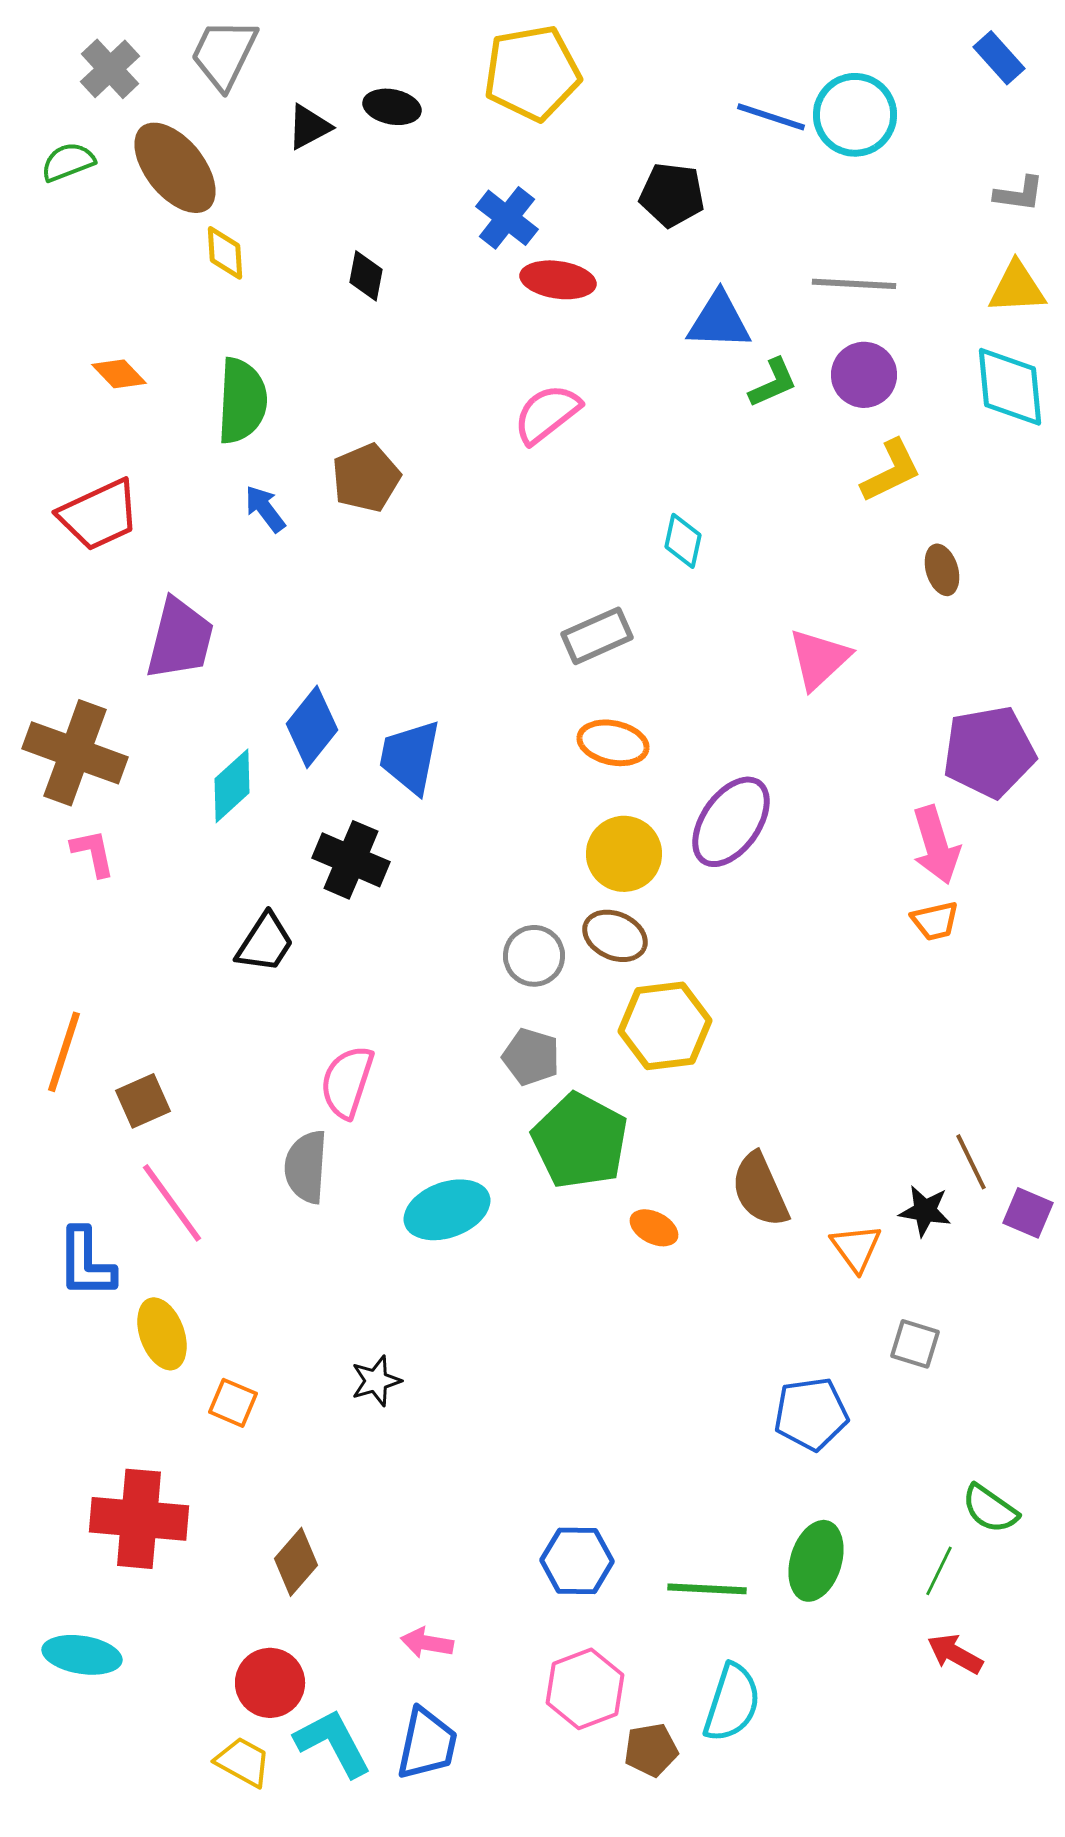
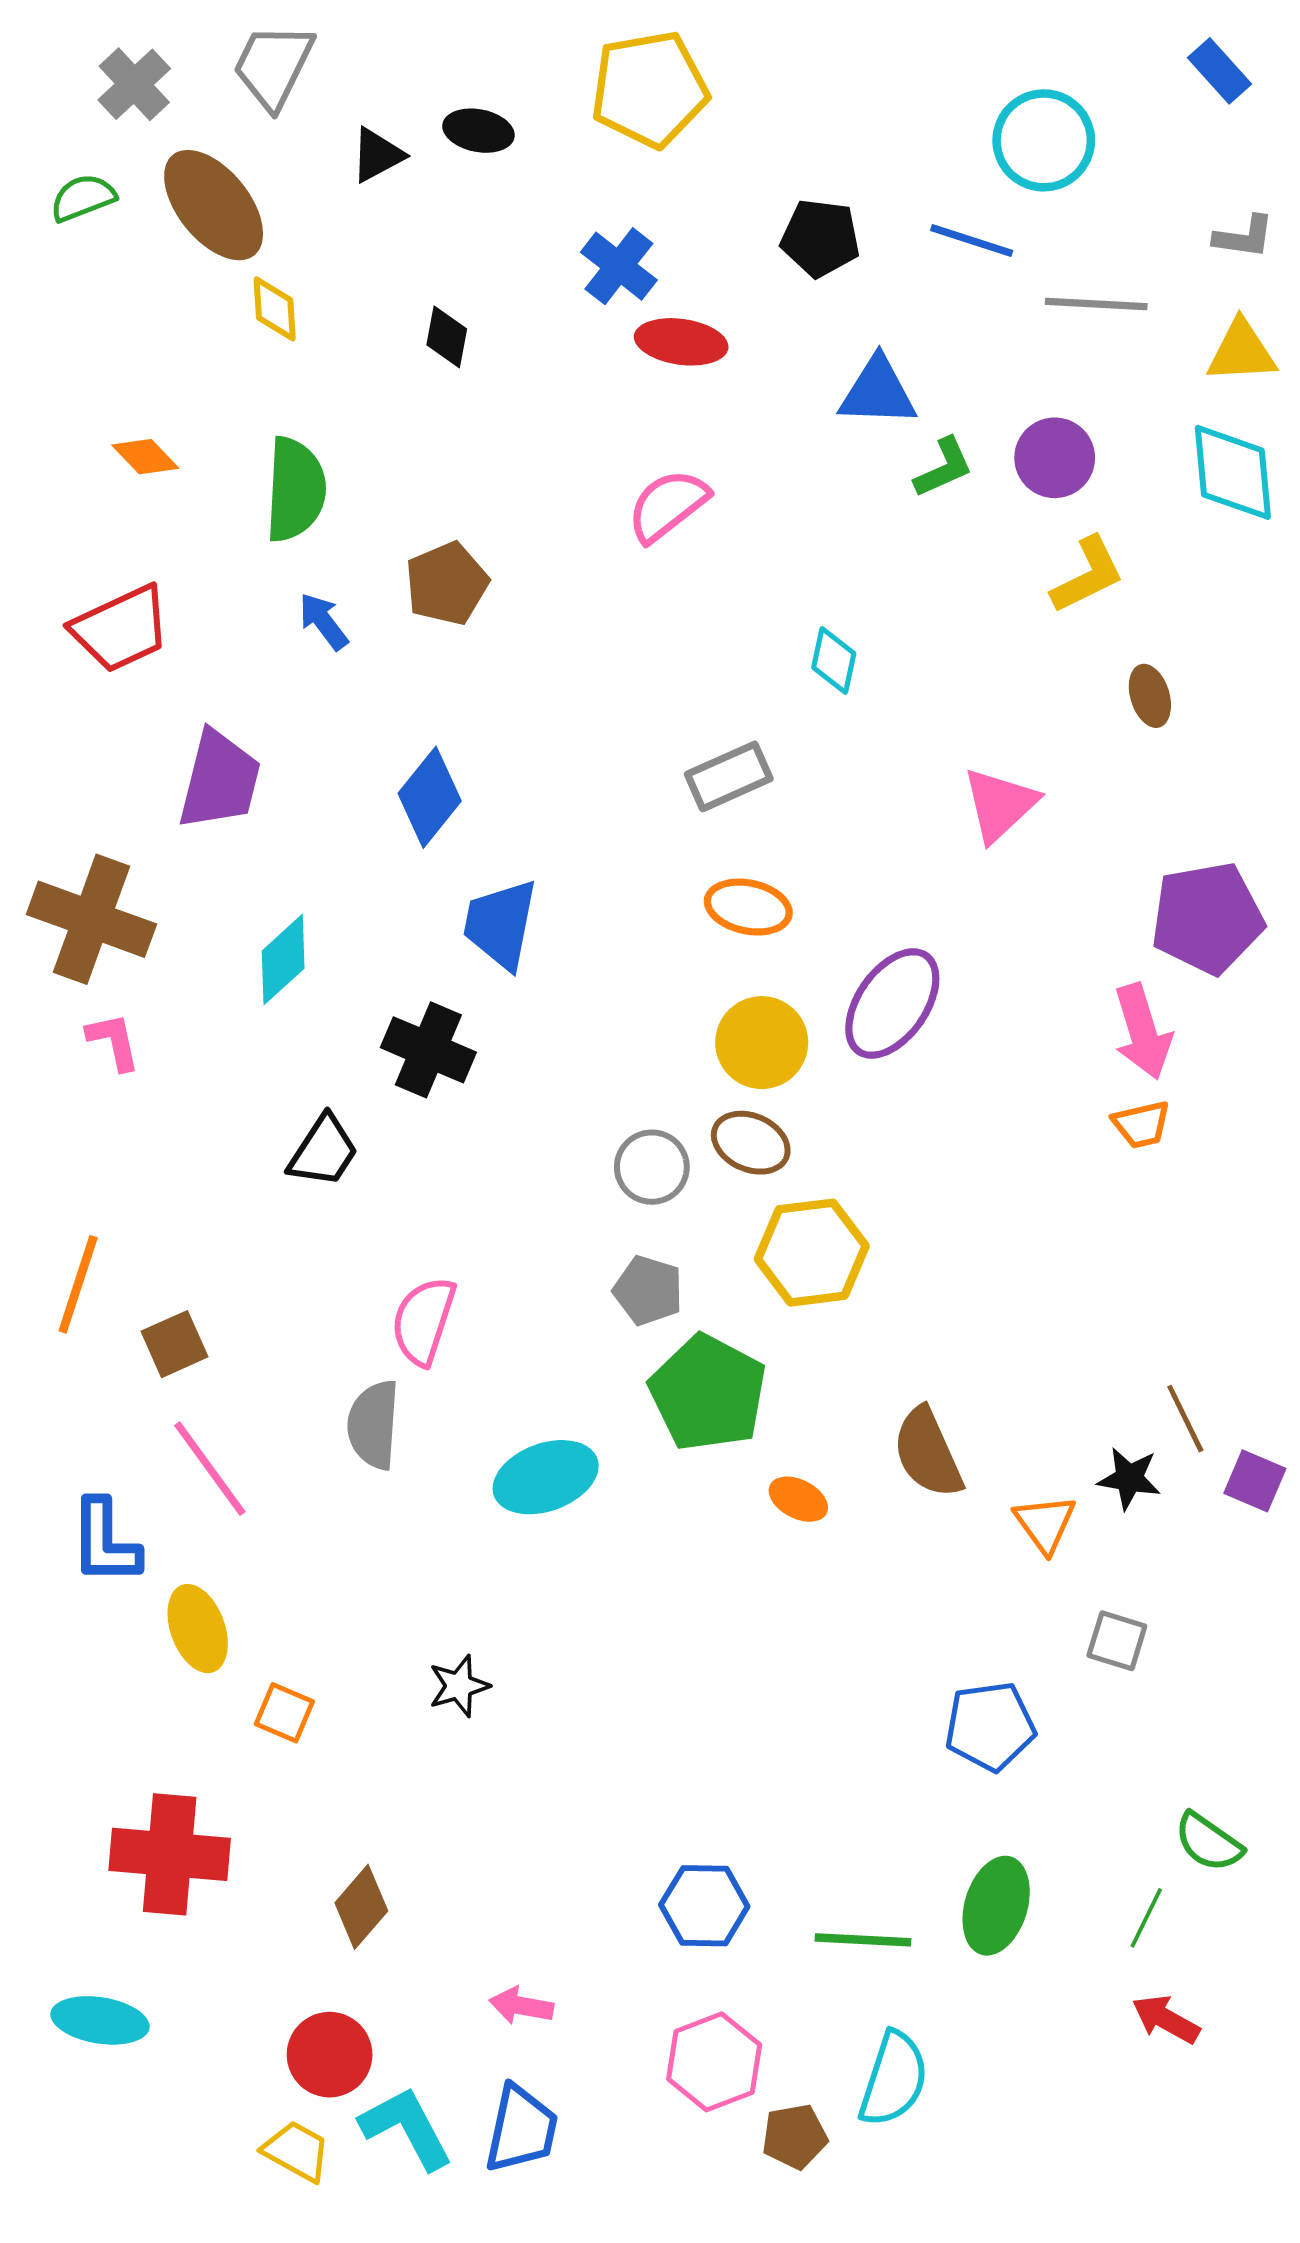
blue line: (771, 117) -> (972, 240), moved
gray line: (854, 284) -> (1096, 304), moved
blue diamond: (312, 727) -> (430, 797), moved

